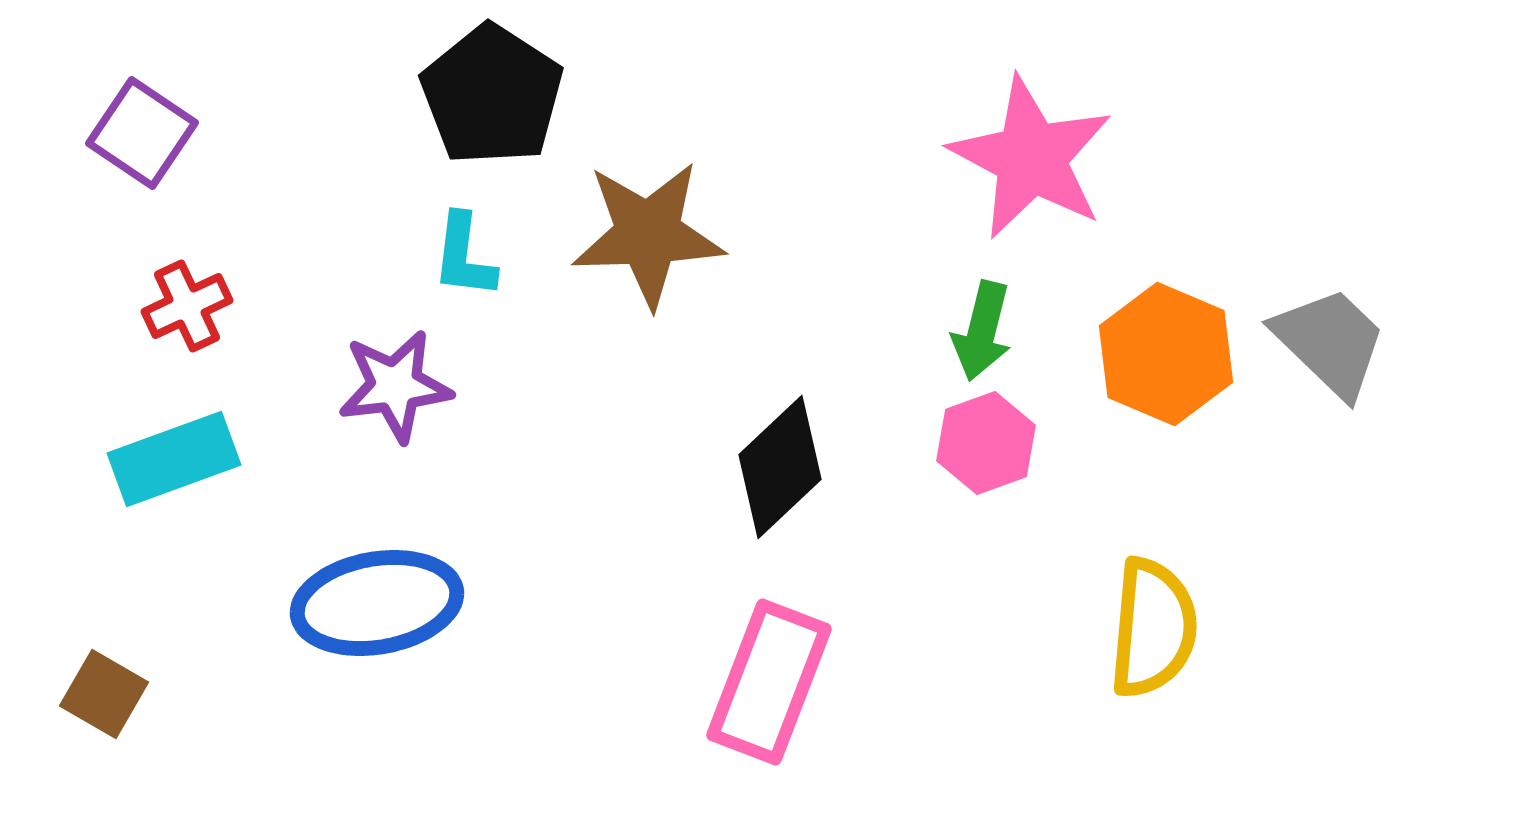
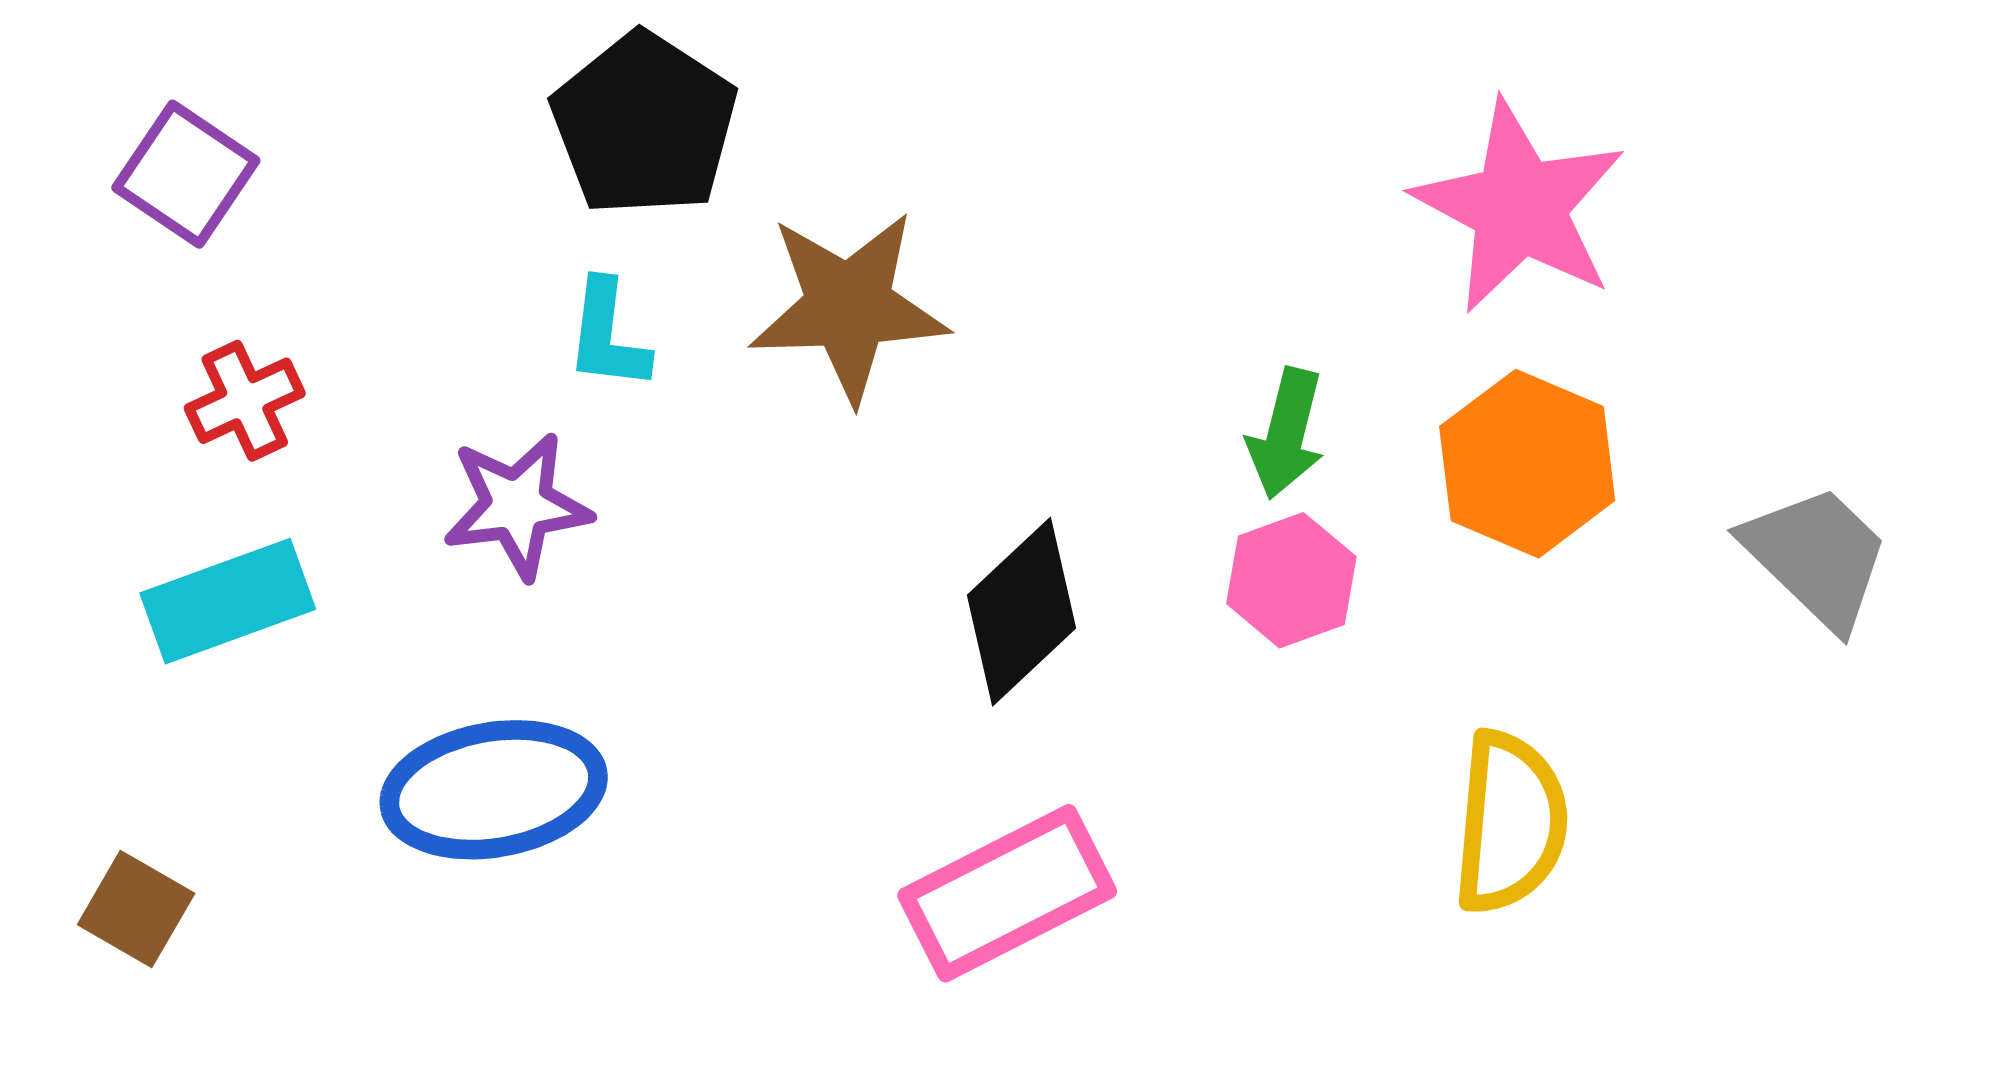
pink star: (1031, 158) -> (1519, 207), moved
gray trapezoid: (1330, 342) -> (1817, 557), moved
pink rectangle: (769, 682) -> (1007, 893), turned 42

